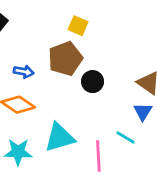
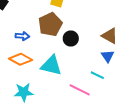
cyan triangle: (60, 138) -> (51, 65), moved, turned 35
pink line: (98, 156) -> (80, 90), turned -55

